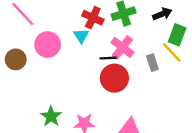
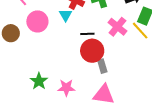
pink cross: (122, 47) -> (117, 27), moved
gray rectangle: (152, 63) -> (102, 66), moved

